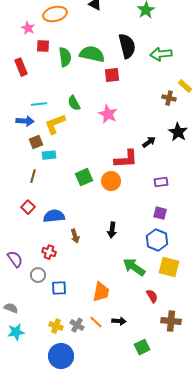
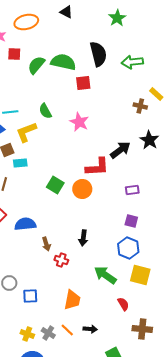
green semicircle: (65, 57) -> (36, 65), turned -132
black arrow: (149, 142) -> (120, 150), size x1.5
green square: (84, 177) -> (55, 185), turned -36
red cross: (49, 252) -> (61, 260), moved

